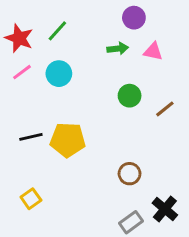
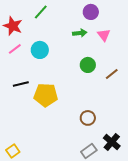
green line: (57, 31) -> (41, 12), moved
pink triangle: (153, 52) -> (104, 35), turned 40
black line: (31, 137) -> (21, 84), moved
yellow square: (31, 199) -> (13, 151), moved

